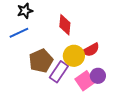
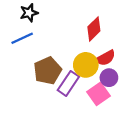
red diamond: (65, 25) -> (94, 29), moved, turned 40
purple circle: (98, 76) -> (109, 78), moved

